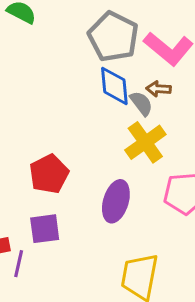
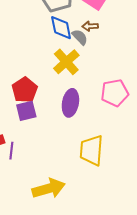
yellow cross: (145, 142) -> (66, 62), moved
purple square: (45, 229) -> (26, 111), moved

